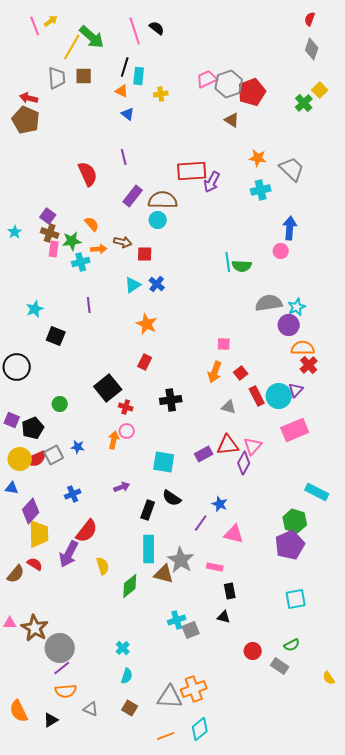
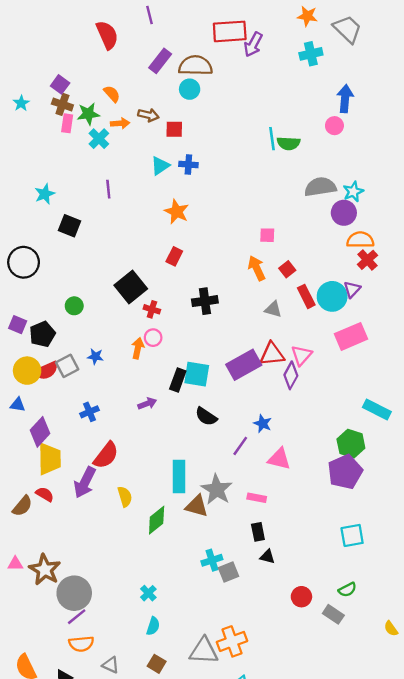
cyan cross: (81, 262) -> (99, 139), turned -30
blue cross: (157, 284) -> (188, 165), turned -35
orange arrow: (215, 372) -> (257, 268), turned 135
purple rectangle: (204, 454) -> (244, 365), size x1.6
black rectangle: (148, 510) -> (178, 380), moved
black rectangle: (230, 591) -> (258, 532), moved

